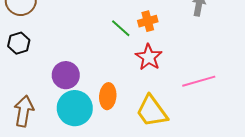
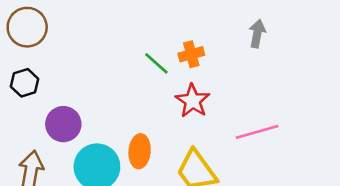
purple circle: (66, 75) -> (63, 124), moved

